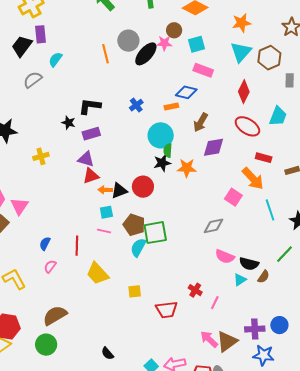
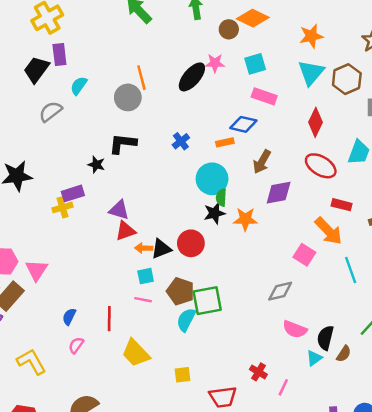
brown circle: (174, 30) -> (229, 29), moved
gray circle: (128, 41) -> (128, 97), moved
purple rectangle: (91, 134) -> (73, 193), moved
black semicircle: (249, 264) -> (325, 338), turned 90

